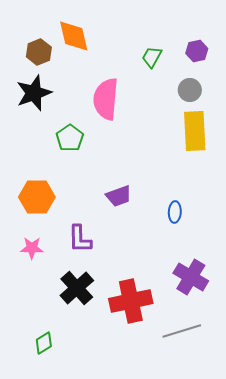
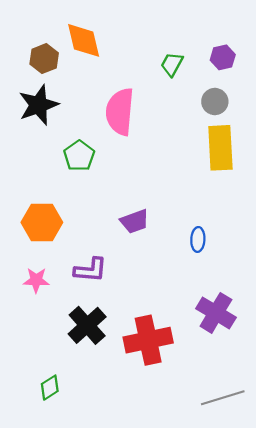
purple L-shape: (80, 239) -> (90, 270), turned -84
gray line: (182, 331) -> (223, 398), moved

